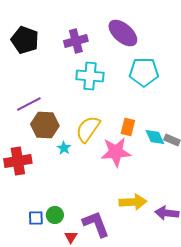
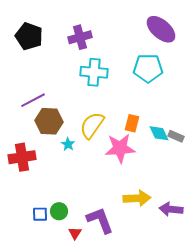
purple ellipse: (123, 33) -> (161, 29), moved

